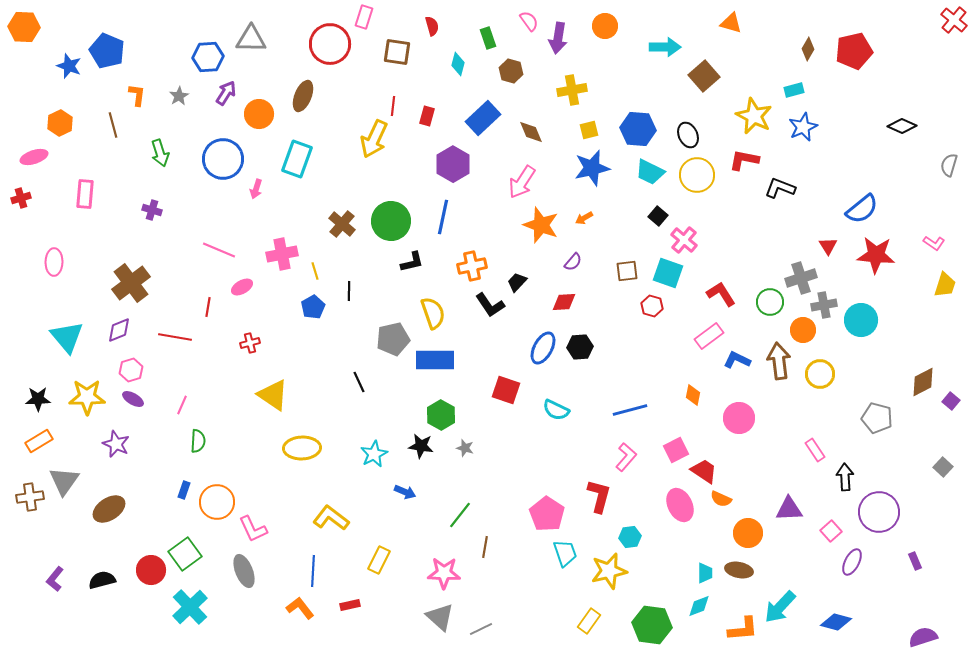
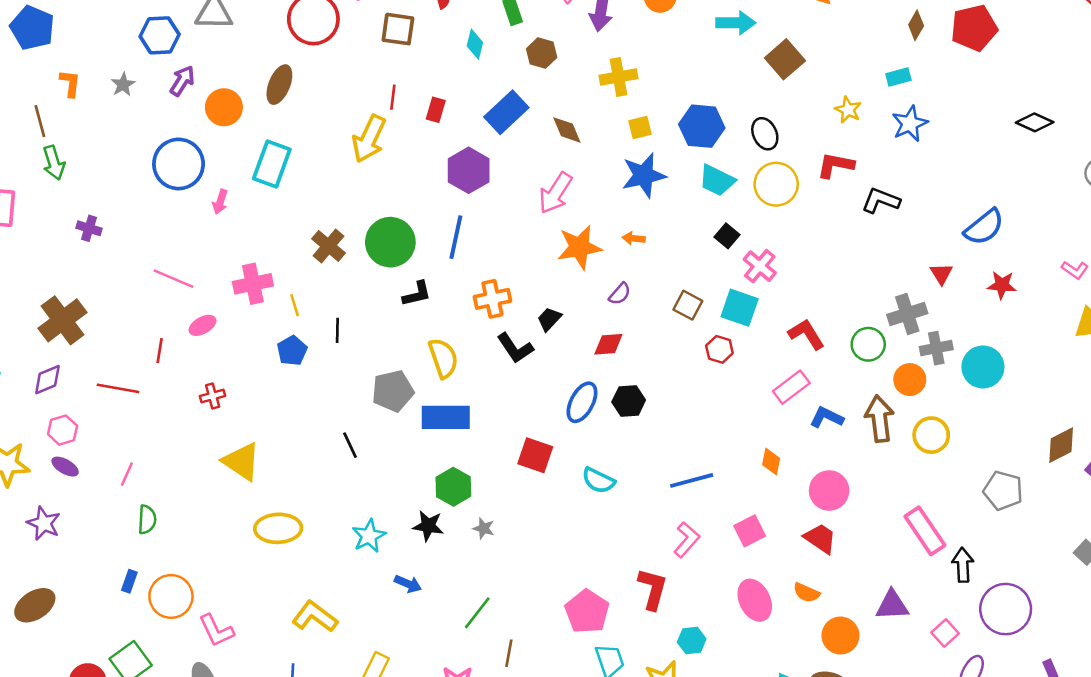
yellow star: (754, 116) -> (848, 110), size x0.6
green arrow: (160, 153) -> (54, 163), moved
orange arrow: (584, 218) -> (634, 238), turned 36
orange star: (541, 225) -> (579, 247), turned -30
red star: (876, 255) -> (1002, 285), size x0.6
brown square: (627, 271) -> (688, 305), turned 35
pink rectangle: (815, 450) -> (925, 531), size x1.6
red trapezoid: (704, 471) -> (820, 538), moved

